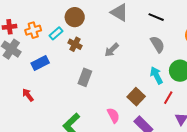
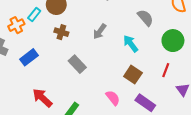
cyan rectangle: (56, 33) -> (34, 14), moved
cyan arrow: (156, 75) -> (131, 44), moved
gray rectangle: (85, 77) -> (77, 64), turned -54
red arrow: (28, 95) -> (42, 98), moved, size x1.5

